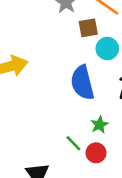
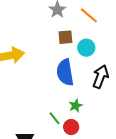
brown square: (88, 28) -> (65, 37), moved

